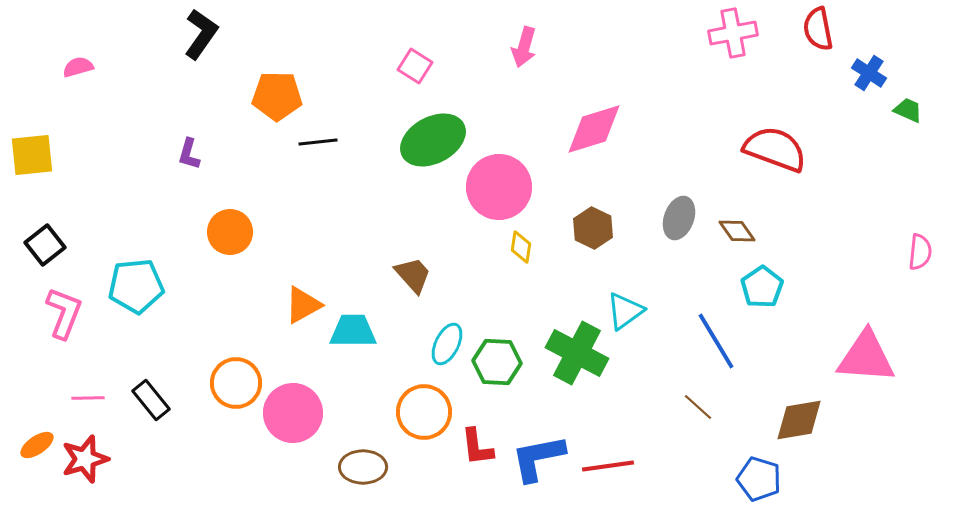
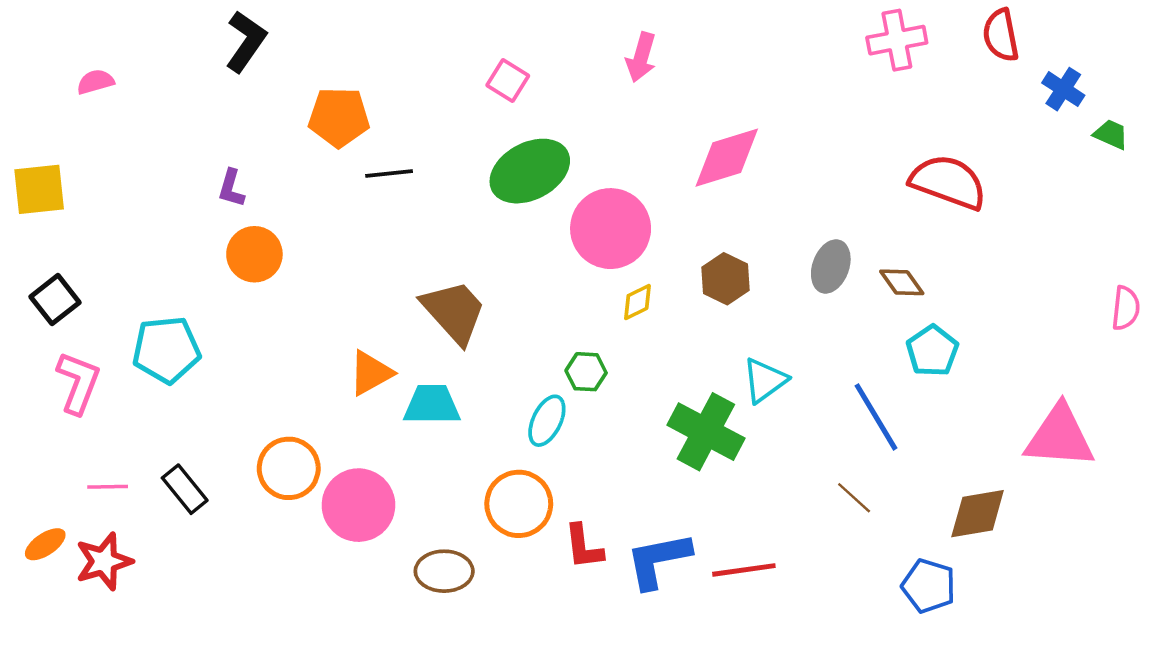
orange circle: (230, 232) -> (254, 254), moved
yellow diamond: (521, 247) -> (637, 302), turned 56
brown trapezoid: (413, 275) -> (454, 312), moved, size x1.5
green hexagon: (497, 362) -> (586, 372), moved, size x0.7

